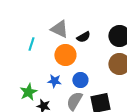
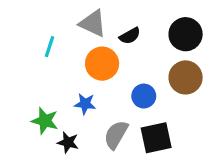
blue circle: (80, 80) -> (144, 96), moved
green star: (28, 92) -> (45, 121), turned -30

